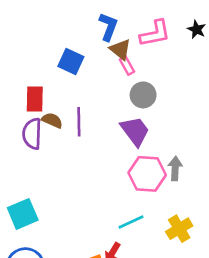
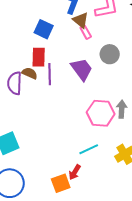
gray circle: (143, 95) -> (110, 54), moved
red rectangle: (35, 99) -> (39, 57), moved
purple trapezoid: (135, 131) -> (82, 69), moved

